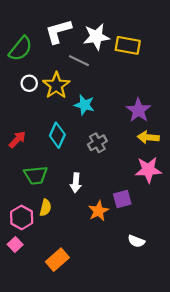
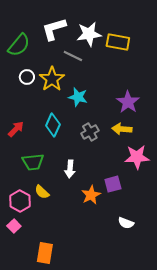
yellow arrow: (148, 137) -> (122, 129), moved
yellow semicircle: (45, 208) -> (42, 192), turned 119
orange rectangle: (57, 260) -> (45, 253), moved, turned -40

